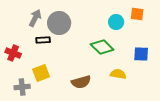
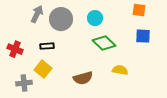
cyan circle: (116, 22) -> (95, 18), moved
black rectangle: (43, 40) -> (47, 46), moved
blue square: (141, 54) -> (143, 36), moved
yellow square: (41, 73) -> (43, 69), turned -30

